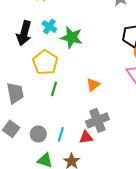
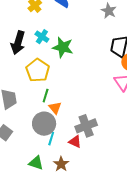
orange triangle: (93, 85) -> (55, 108), moved, turned -32
gray circle: (38, 134) -> (44, 124), moved, size x1.5
red triangle: (86, 137) -> (75, 142), turned 32

